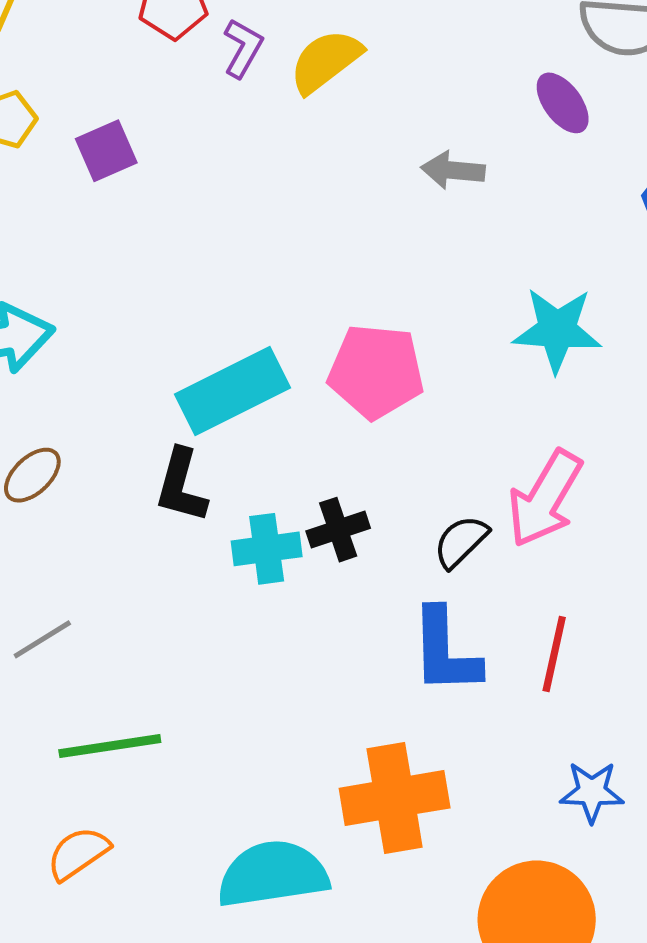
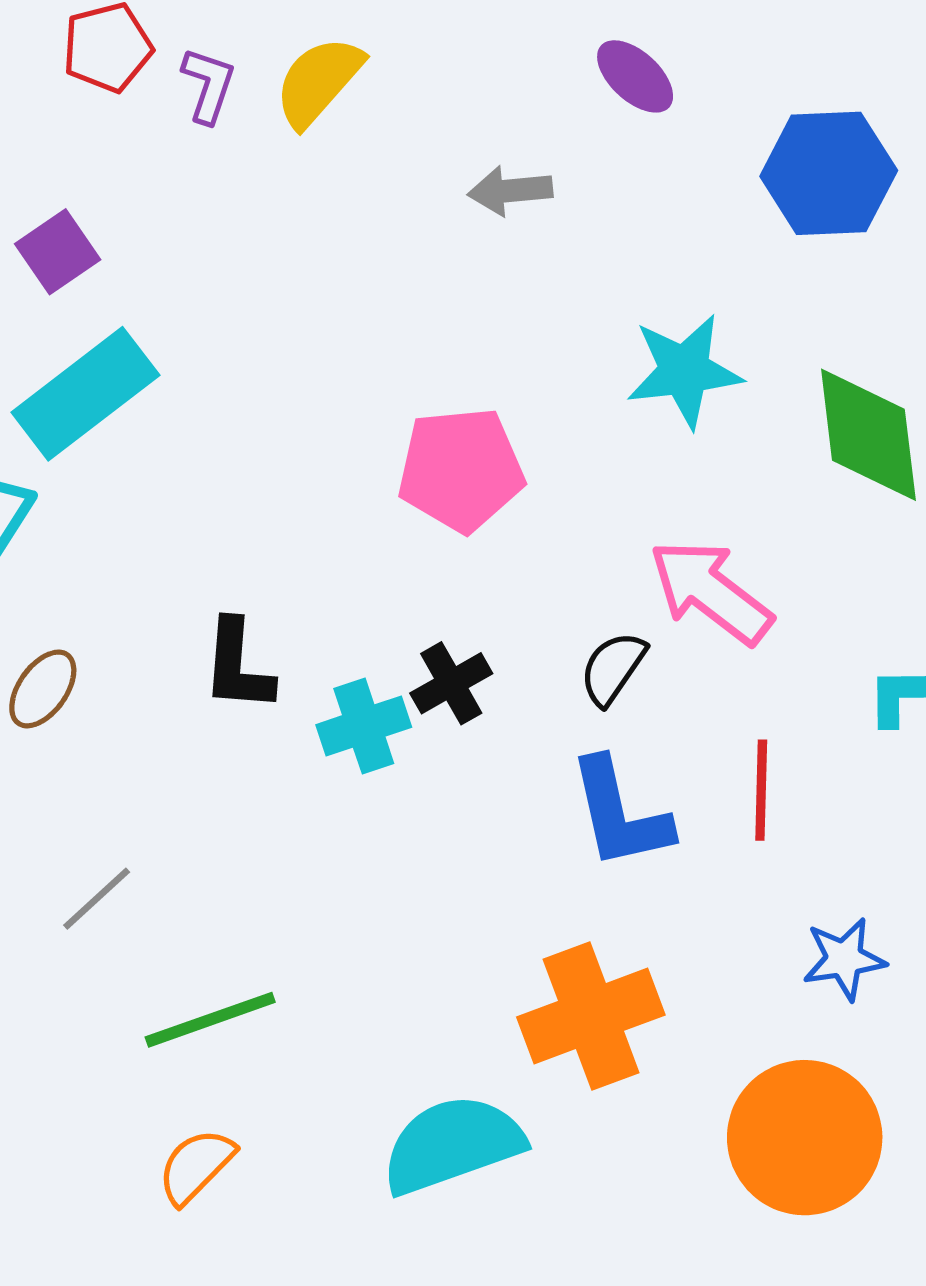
cyan rectangle: (232, 391) -> (85, 394), moved
pink arrow: (545, 499) -> (711, 592), turned 108

